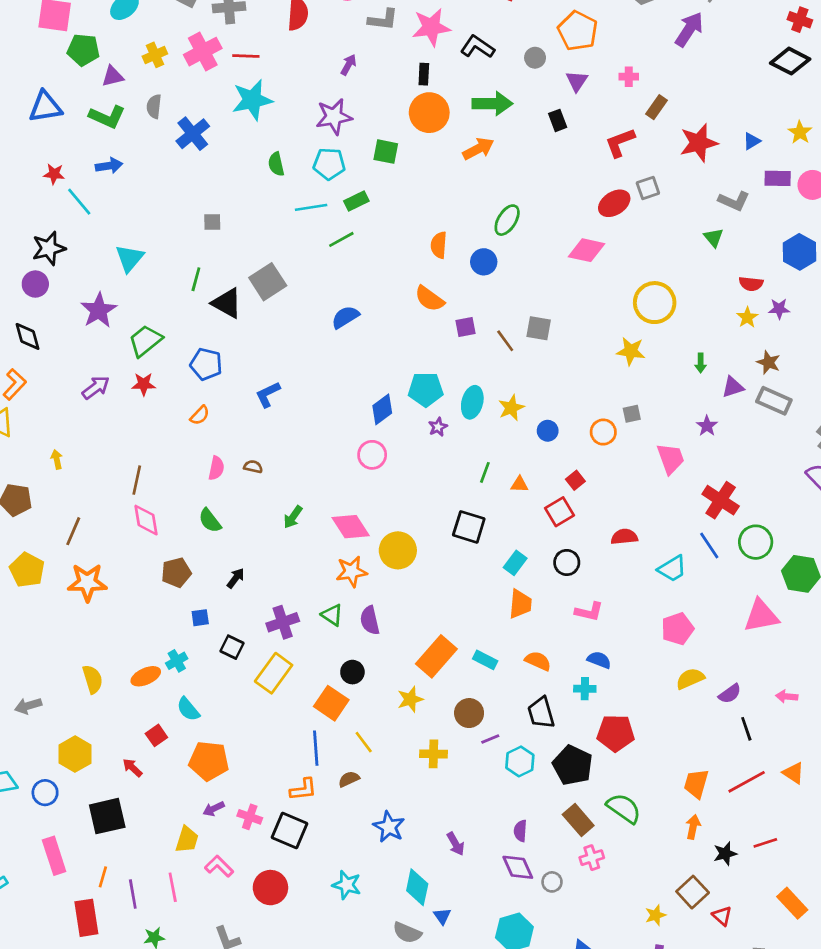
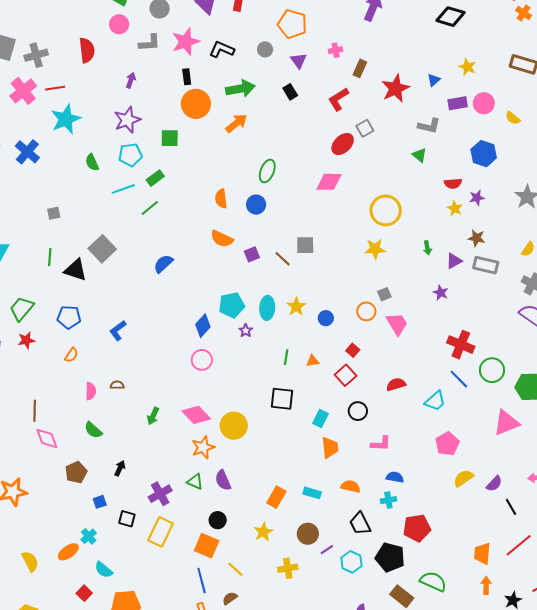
pink trapezoid: (671, 459) -> (397, 324), moved
orange rectangle: (436, 656) -> (276, 497), size x0.7

